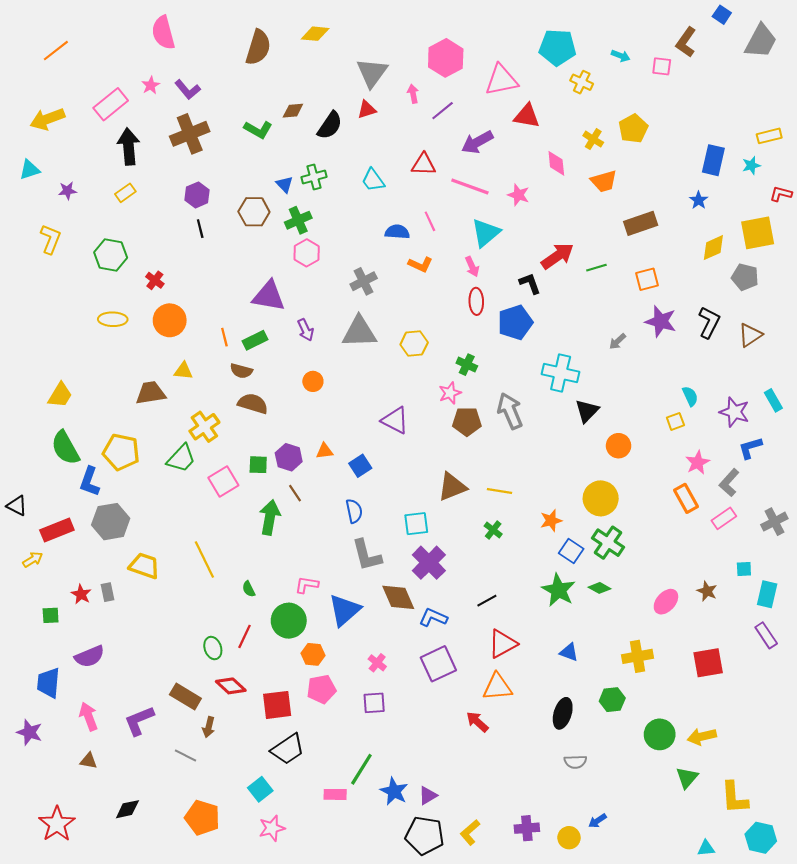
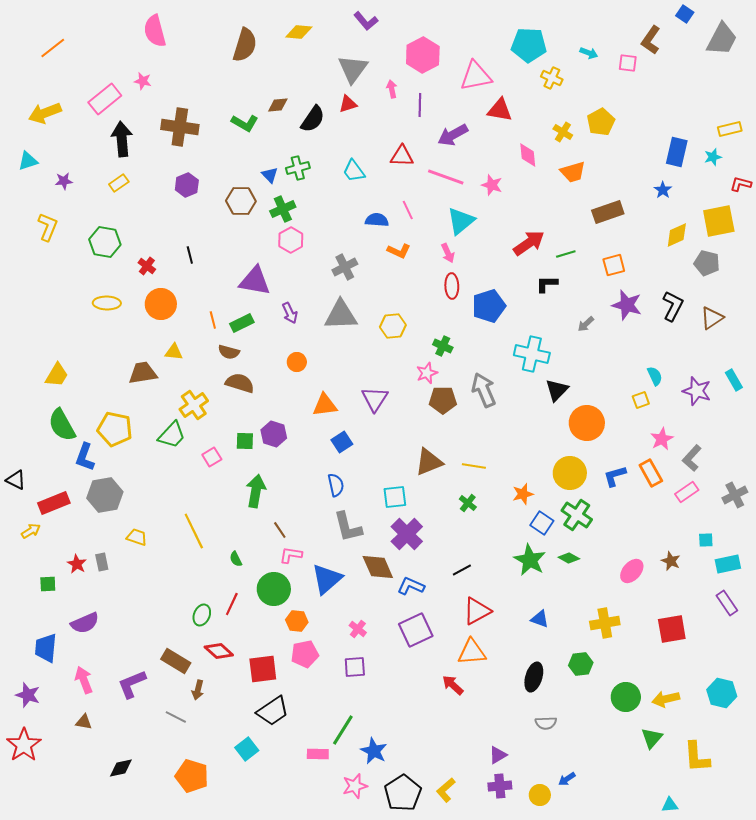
pink star: (151, 85) -> (143, 81), turned -30
purple L-shape: (188, 90) -> (366, 21), moved
purple line: (443, 111) -> (420, 105), turned -50
brown cross: (190, 134) -> (180, 127), turned 30
black line: (200, 229) -> (190, 255), moved
black L-shape: (530, 283) -> (547, 284), moved, turned -70
purple triangle: (395, 420) -> (375, 399), turned 36
orange circle: (619, 446) -> (587, 423), size x1.5
blue L-shape: (750, 448) -> (615, 476), moved
orange triangle: (325, 451) -> (325, 405), moved, size x1.5
pink square: (223, 482) -> (212, 457), size x0.7
brown line: (295, 493) -> (280, 530), moved
yellow trapezoid: (144, 566) -> (137, 537), size x0.7
cyan rectangle: (767, 594) -> (728, 564), turned 65
green ellipse: (213, 648) -> (202, 615), turned 40
purple triangle: (428, 796) -> (498, 755), moved
red star: (57, 824) -> (24, 745), moved
pink star: (272, 828) -> (355, 786), moved
black pentagon: (425, 836) -> (403, 793), turned 30
cyan hexagon: (761, 838) -> (722, 693), moved

